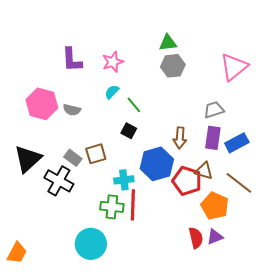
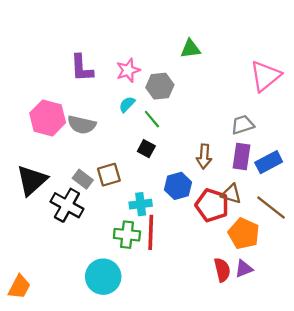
gray hexagon: (173, 66) -> (160, 86), moved
gray semicircle: (72, 110) -> (82, 125), size x1.4
blue hexagon: (157, 164) -> (178, 186), size x0.7

